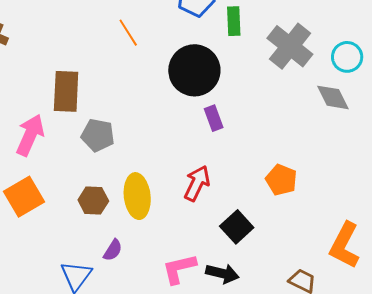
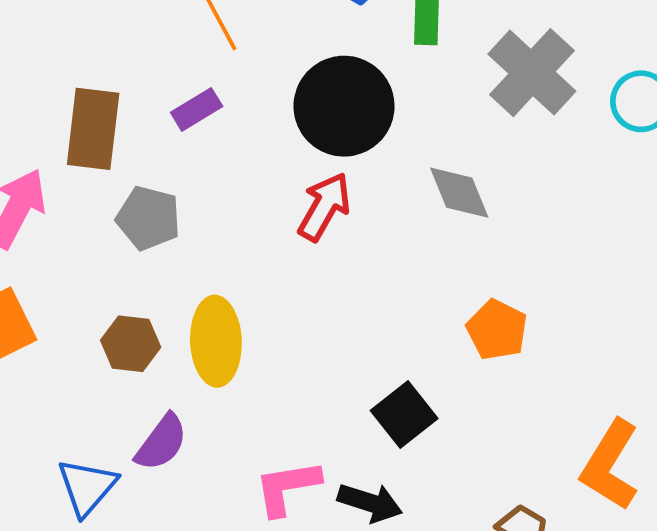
gray diamond: (333, 97) -> (459, 193), moved
purple rectangle: (214, 118) -> (197, 109), moved, turned 75
red arrow: (197, 183) -> (324, 207), moved
purple semicircle: (113, 250) -> (161, 442), size x1.4

